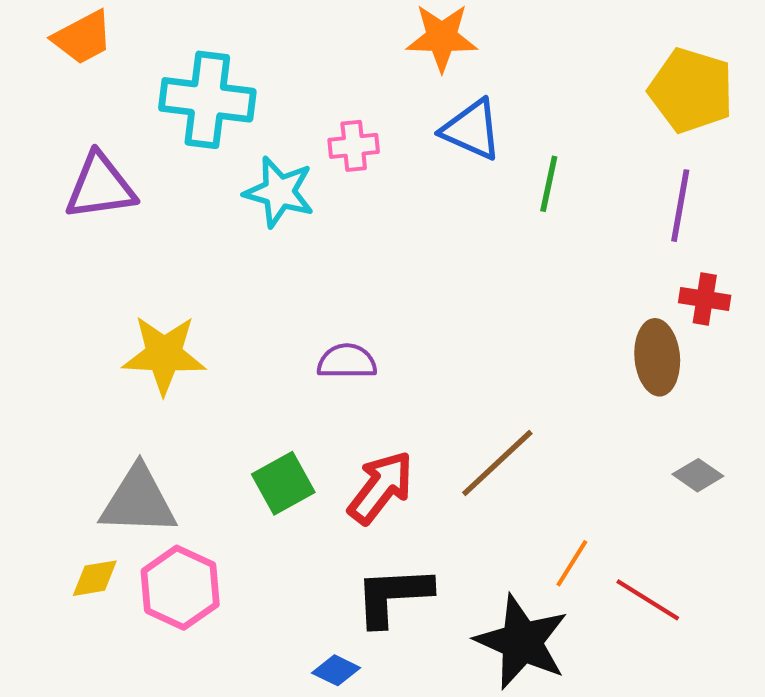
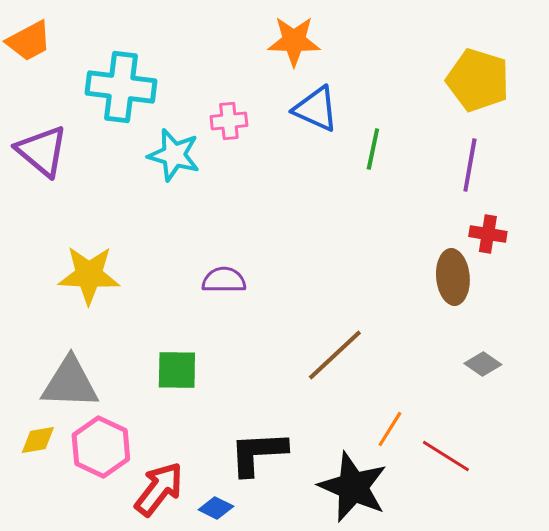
purple triangle: (100, 187) -> (42, 151), turned 48
green square: (283, 483) -> (177, 370), turned 30
red arrow: (381, 487) -> (159, 489), moved

